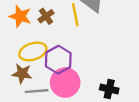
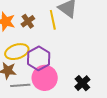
black cross: (109, 89) -> (82, 83), turned 35

